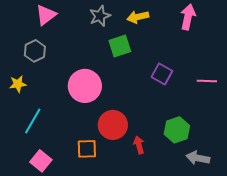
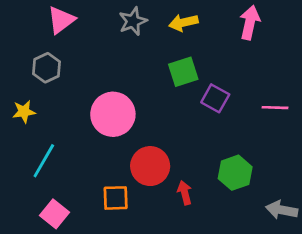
green square: (120, 46) -> (183, 72), moved
gray arrow: (198, 158) -> (282, 210), moved

